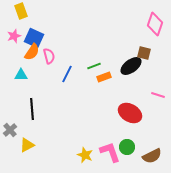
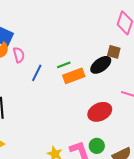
orange rectangle: (104, 77) -> (74, 76), size x1.5
red ellipse: (130, 113) -> (100, 112), turned -55

